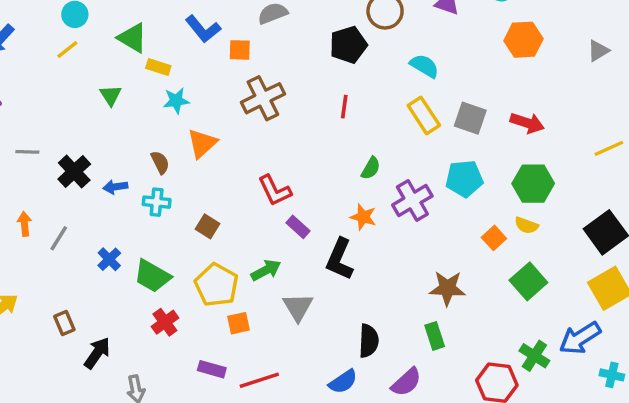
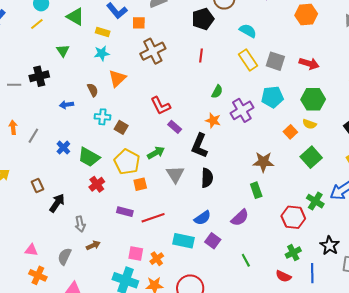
yellow rectangle: (158, 67) -> (103, 32), moved
black cross: (74, 172) -> (39, 76), moved, turned 30
cyan cross: (157, 202) -> (102, 117), moved
black semicircle: (369, 341) -> (207, 178), moved

